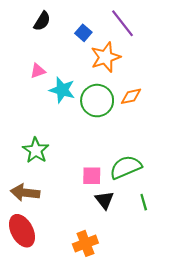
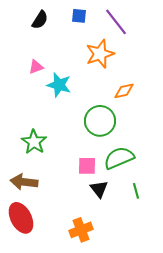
blue square: (83, 33) -> (79, 16), moved, turned -35
green circle: (97, 101) -> (100, 121), moved

